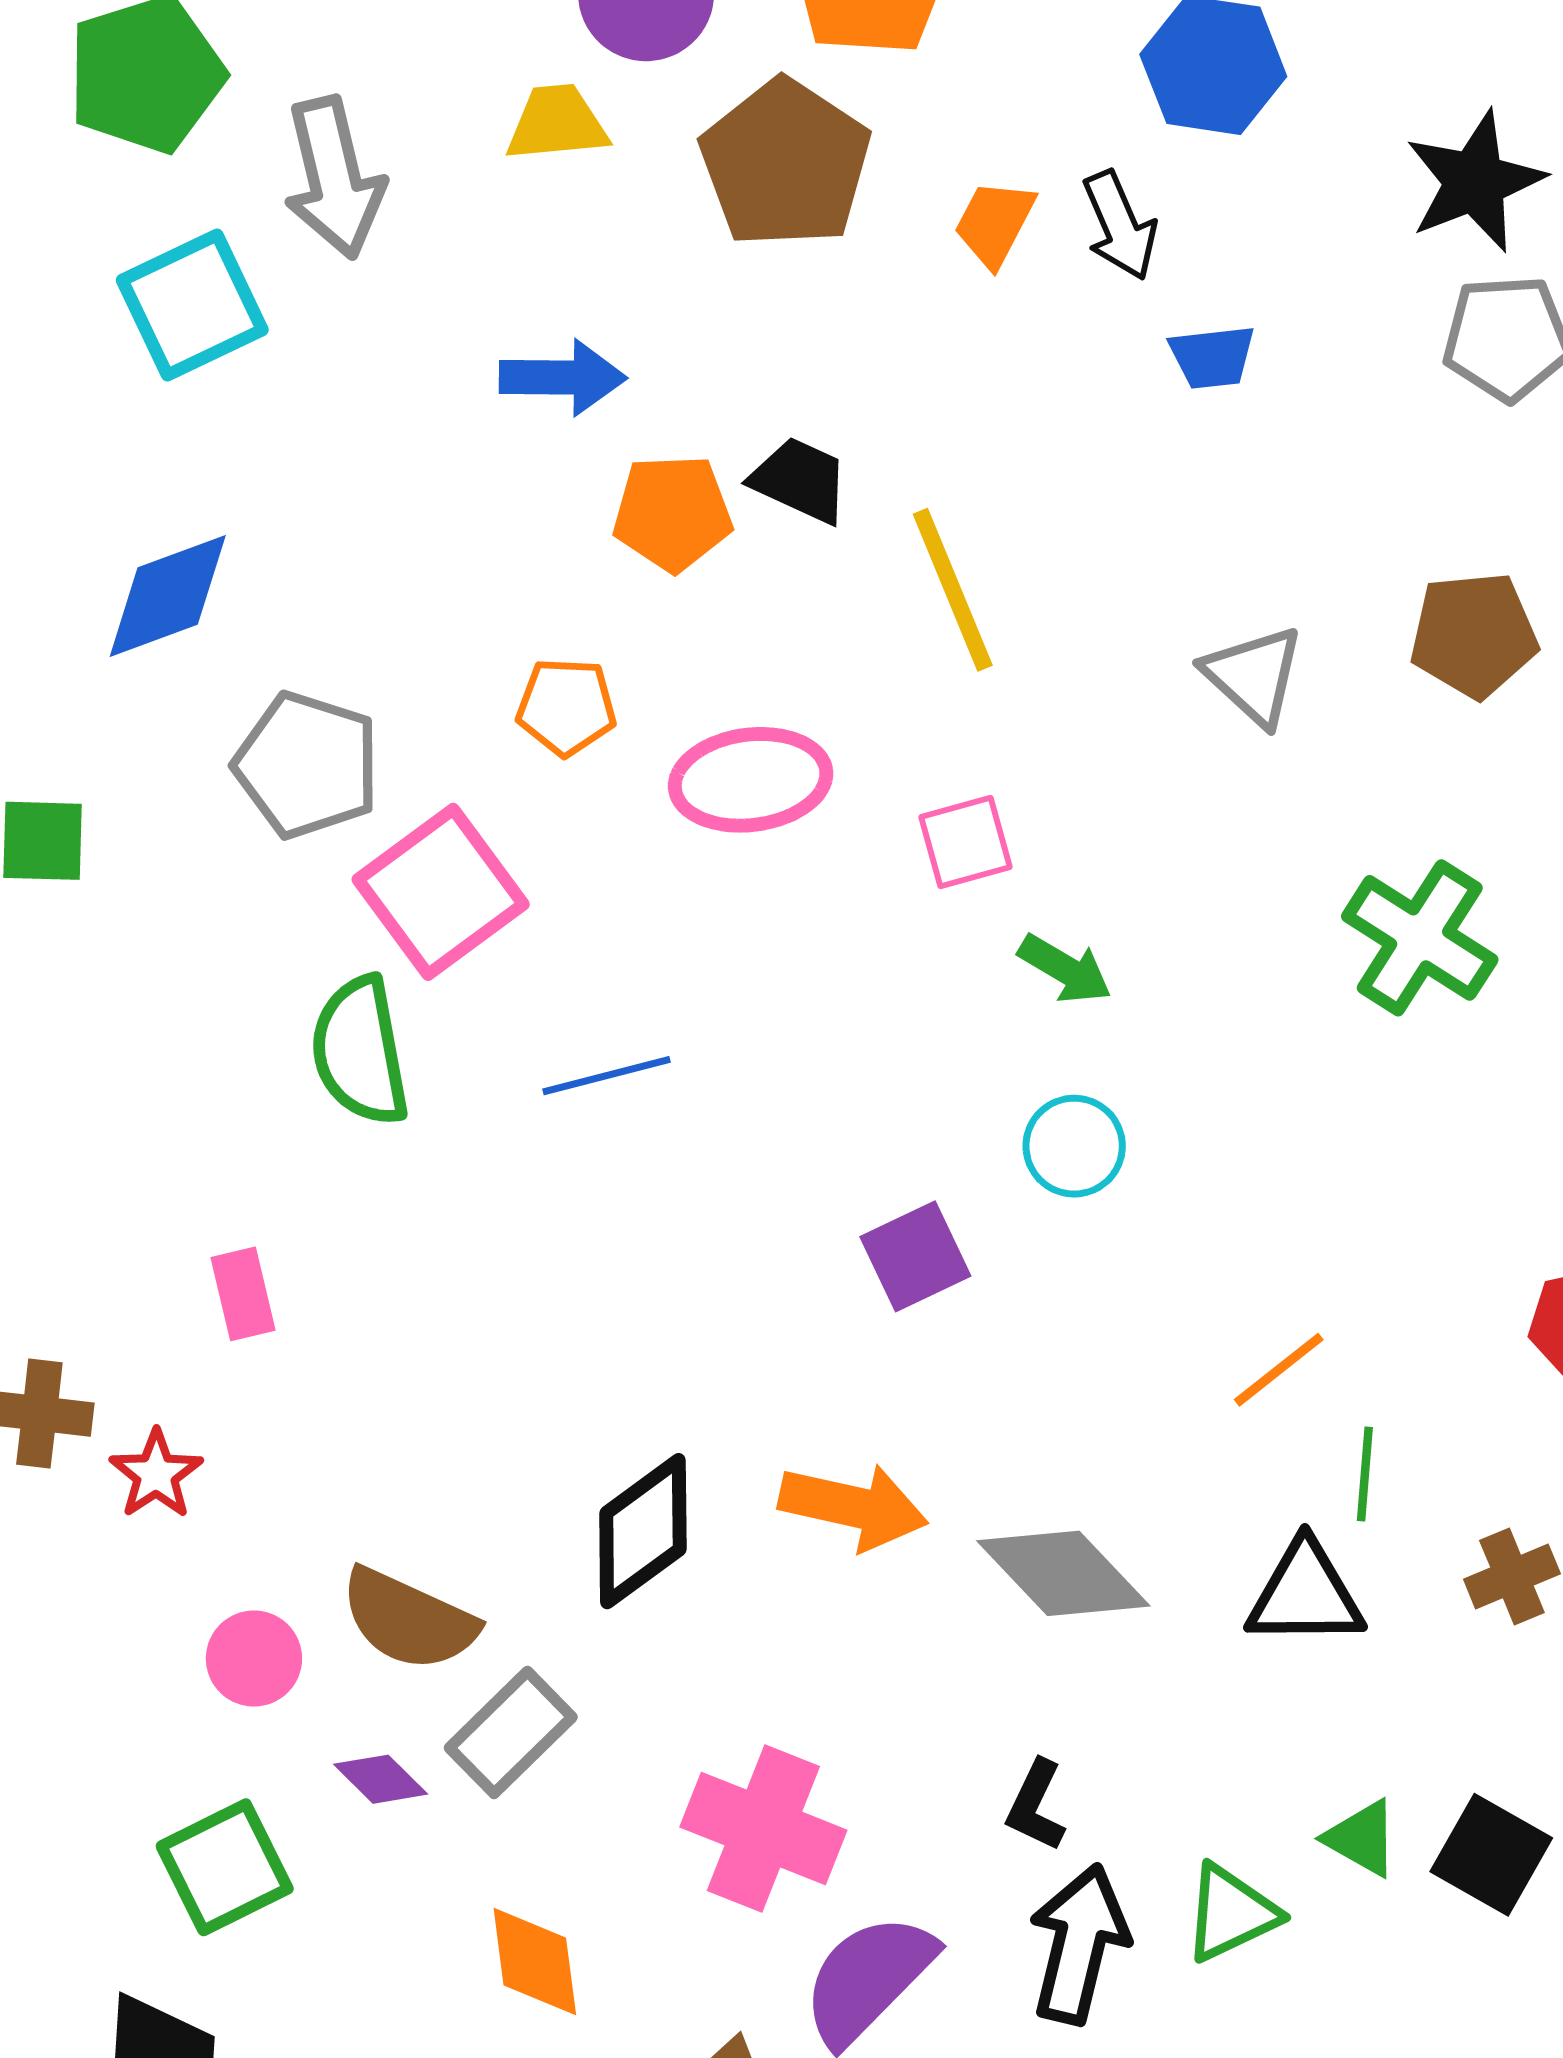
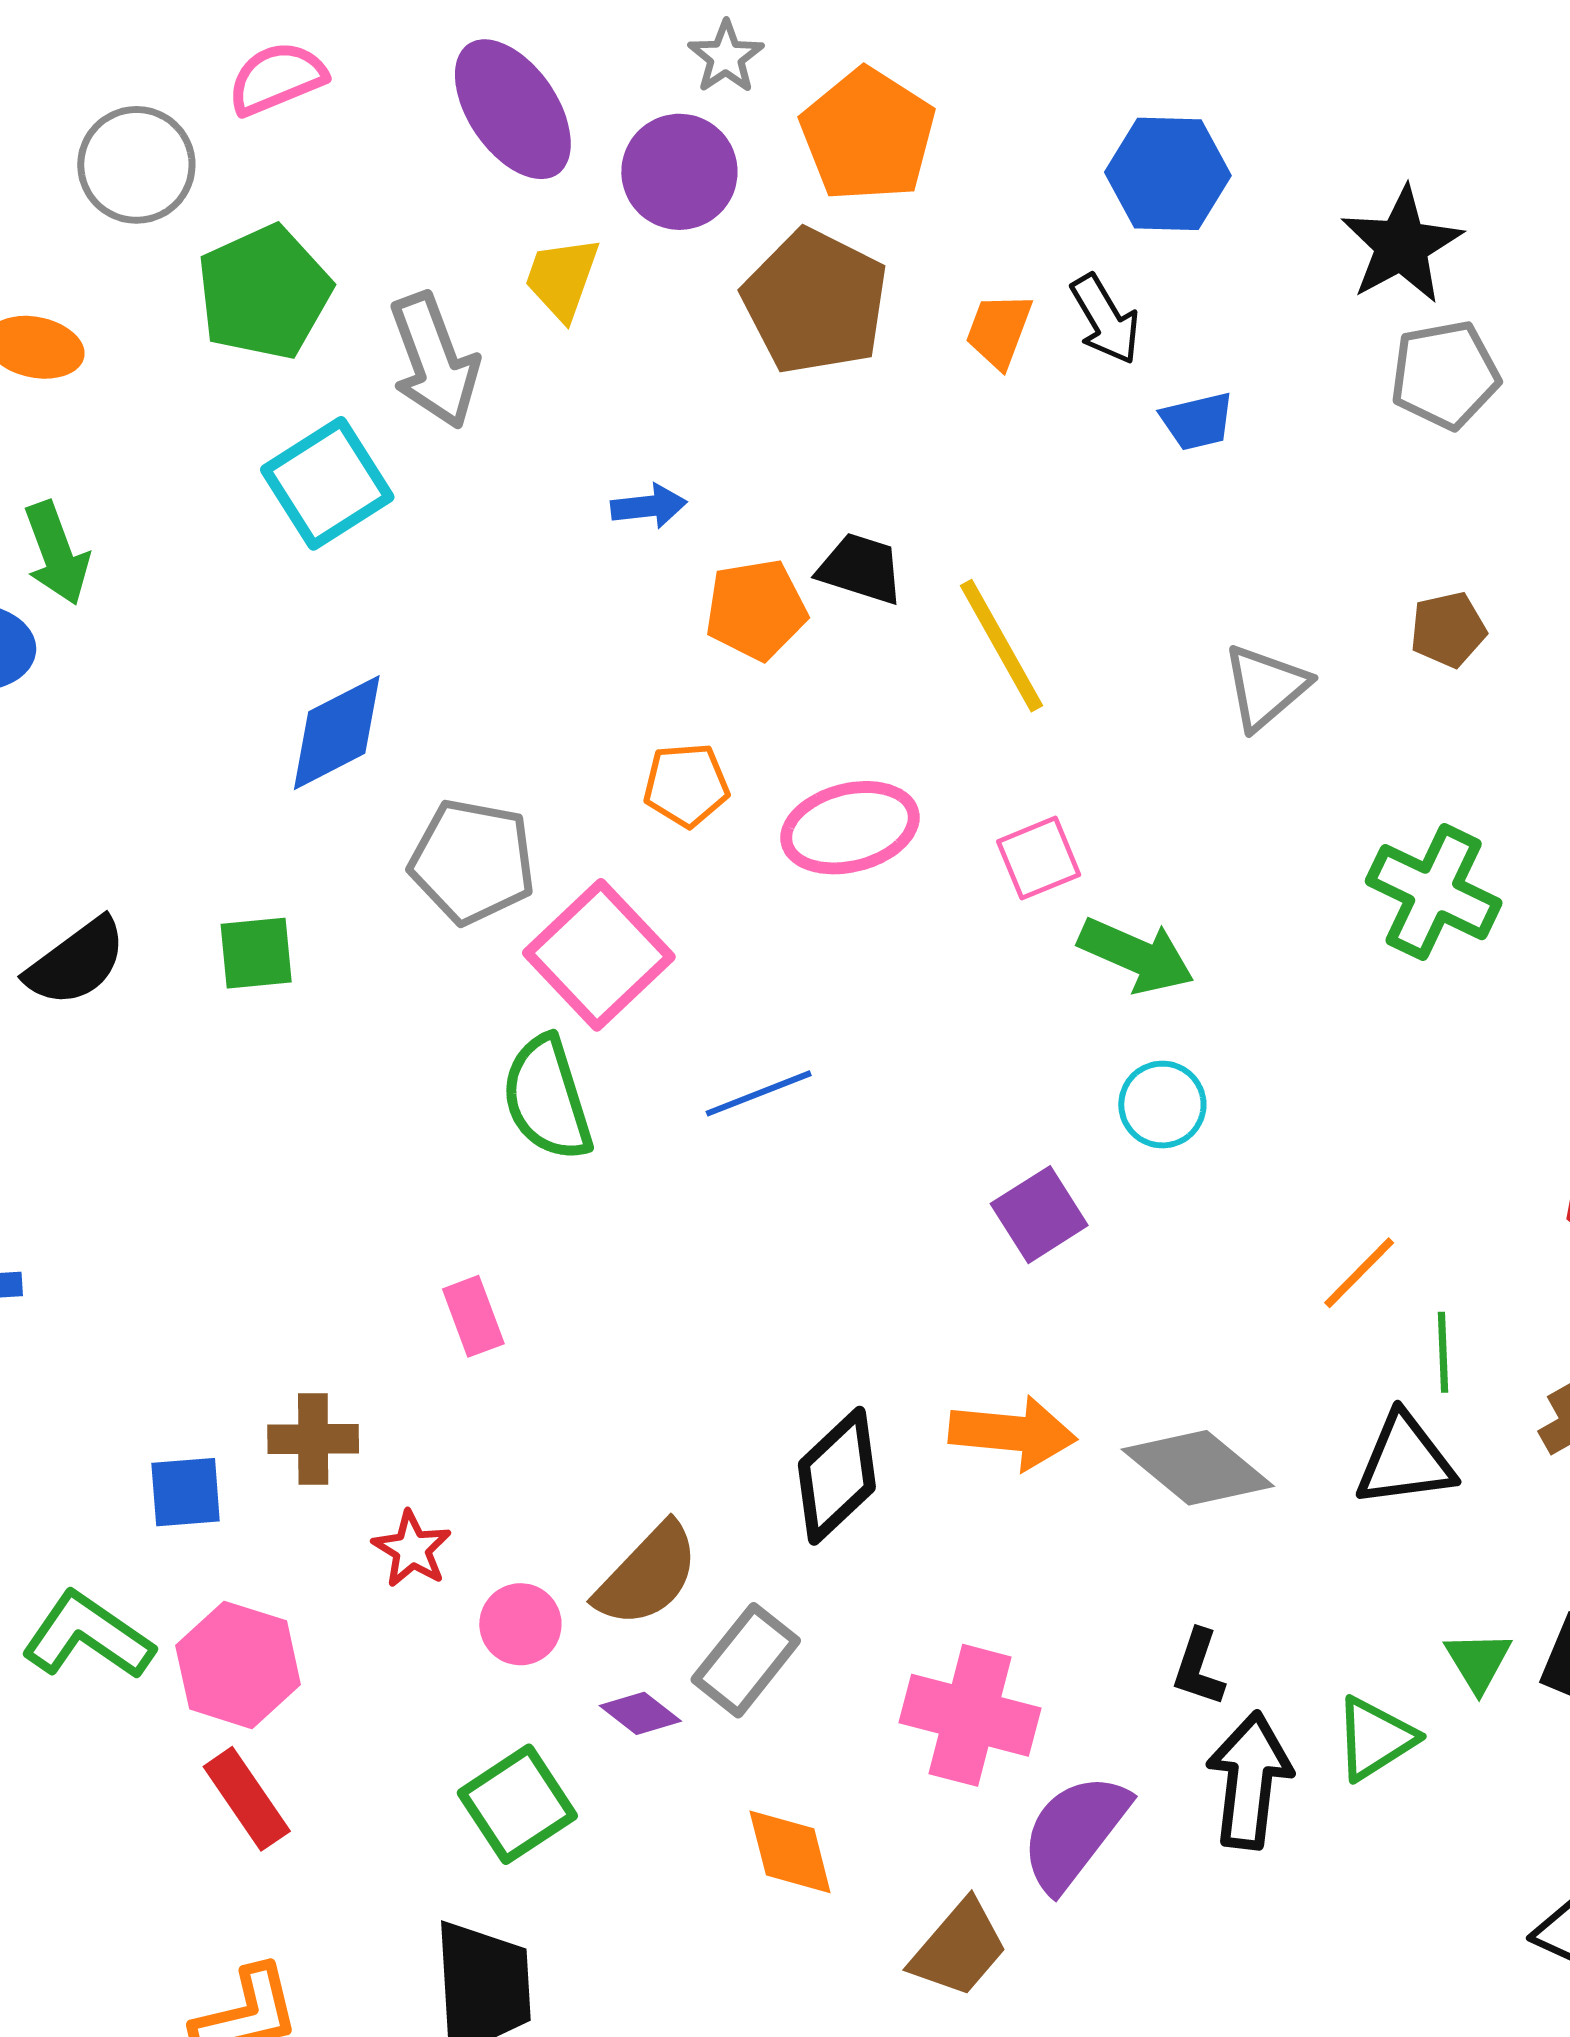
yellow trapezoid: (557, 123) -> (562, 278), moved, turned -58
blue arrow: (563, 377) -> (649, 506), size x0.7
brown pentagon: (1474, 635) -> (1448, 630), size x0.7
gray triangle: (1254, 676) -> (1266, 687), turned 44
green arrow: (1065, 969) -> (1136, 955), size x1.4
red star: (156, 1474) -> (412, 1549), moved
brown semicircle: (409, 1619) -> (647, 1575), turned -64
green triangle: (1362, 1838) -> (1478, 1661), turned 36

